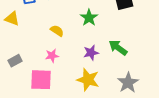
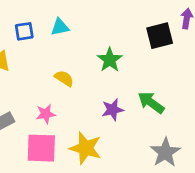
pink star: (52, 56) -> (46, 114), moved
yellow star: (88, 80) -> (86, 148), moved

